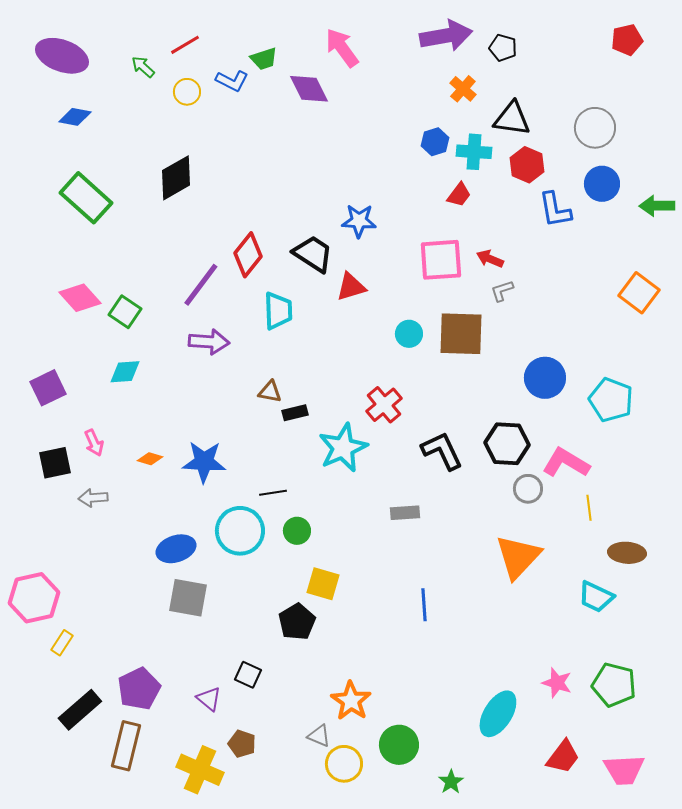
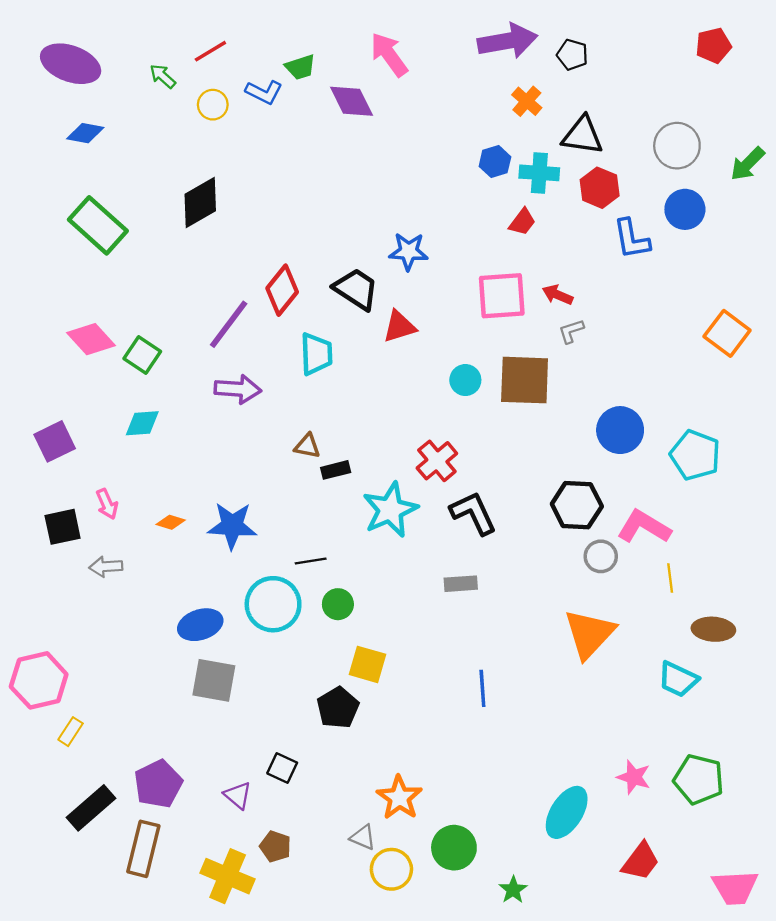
green arrow: (657, 206) -> (748, 164), moved, turned -44
black L-shape: (442, 451) -> (473, 513), moved
pink trapezoid: (624, 770) -> (735, 887), moved

